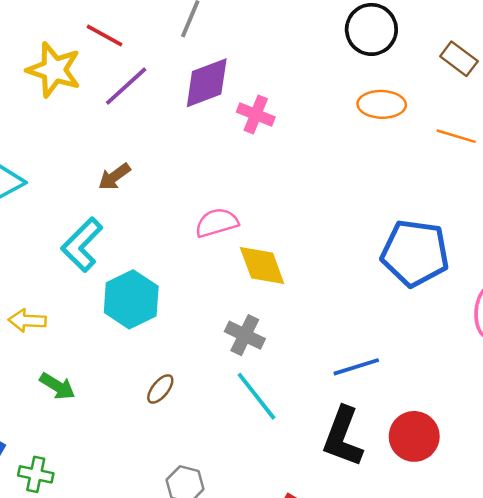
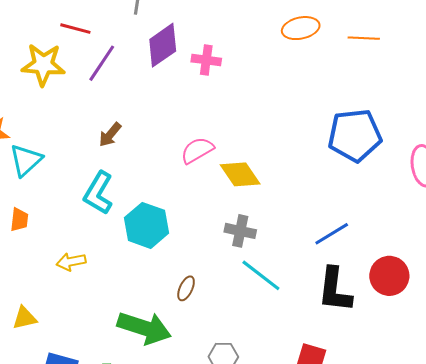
green arrow: (57, 386) -> (144, 328), moved, size x1.8

